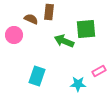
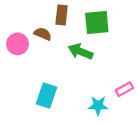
brown semicircle: (31, 19) -> (43, 34), moved
green square: (86, 29) -> (97, 22), moved

